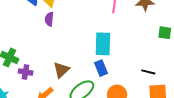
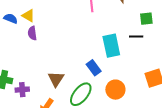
cyan rectangle: (103, 44) -> (111, 46), moved
black line: (148, 72) -> (136, 36), moved

